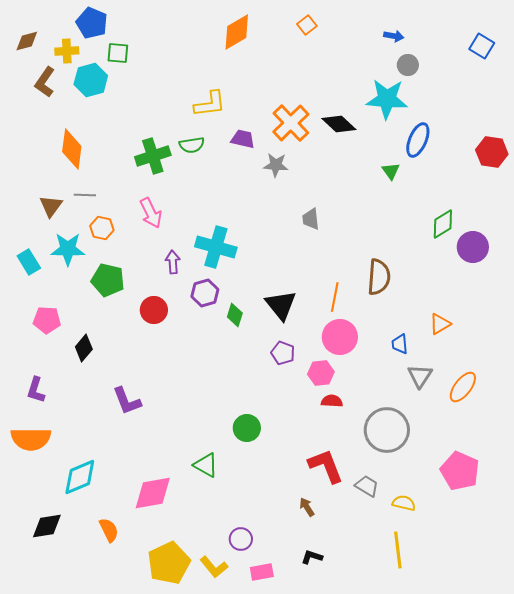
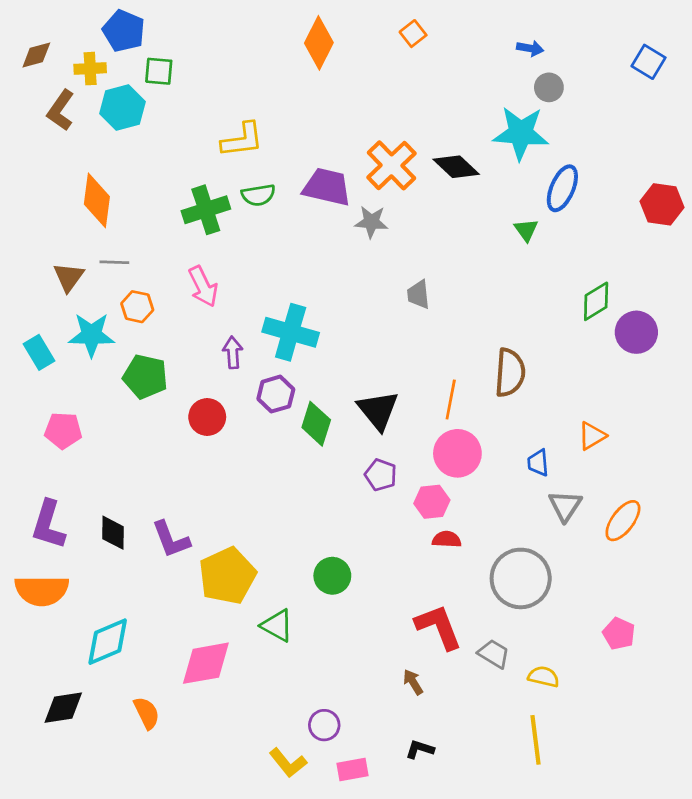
orange diamond: (237, 32) -> (319, 43), turned -33
yellow L-shape: (210, 104) -> (242, 140), moved
purple trapezoid: (243, 139) -> (327, 187), size x1.5
green diamond: (235, 315) -> (316, 424), size x1.4
black diamond: (84, 348) -> (113, 533), moved, turned -40
purple L-shape: (36, 390) -> (48, 525), size x1.4
pink pentagon: (460, 471) -> (619, 634), size x0.6
yellow pentagon: (169, 563) -> (227, 576), moved

